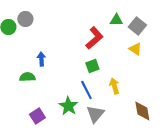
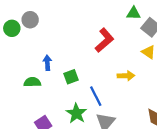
green triangle: (116, 20) -> (133, 13), moved
green square: (92, 66) -> (71, 77), moved
yellow arrow: (114, 86) -> (126, 76), moved, turned 105

